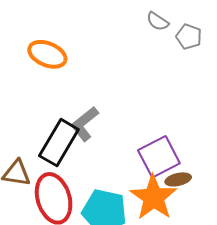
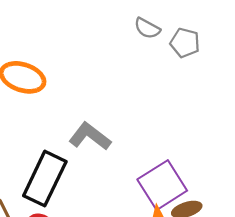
gray L-shape: (85, 124) -> (90, 136), moved, turned 81

